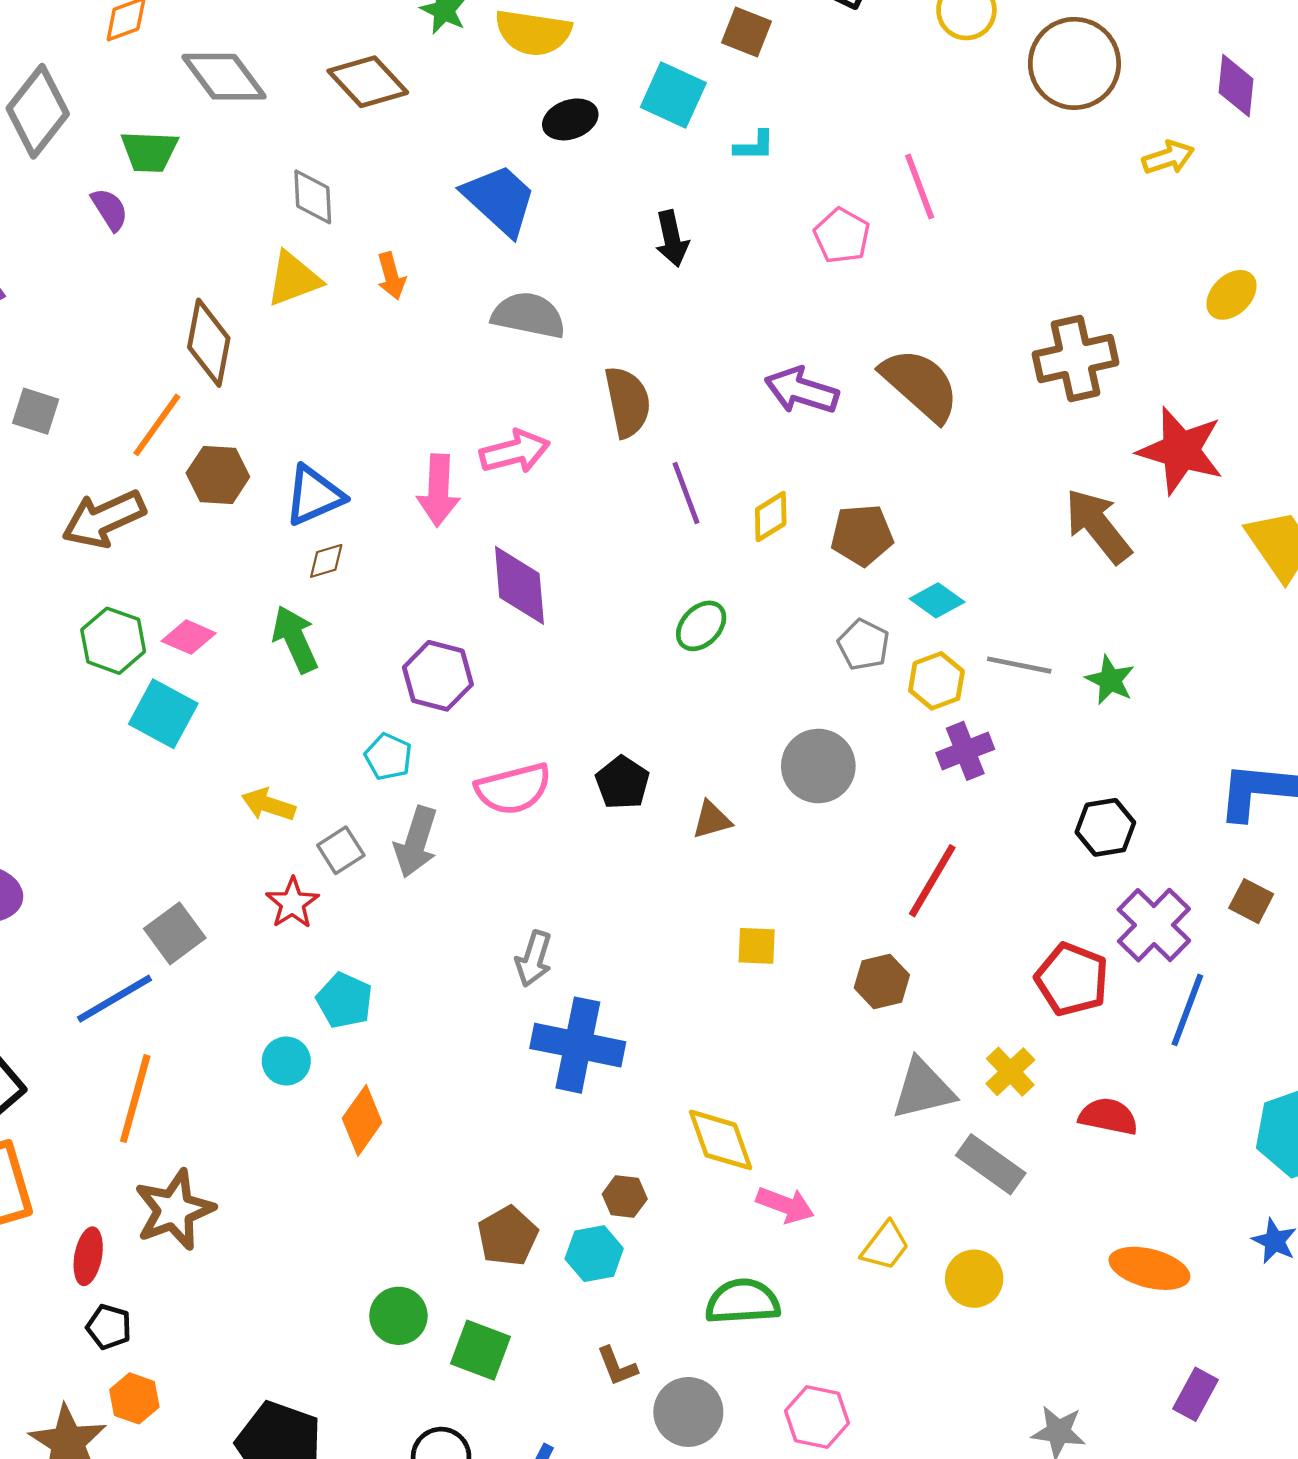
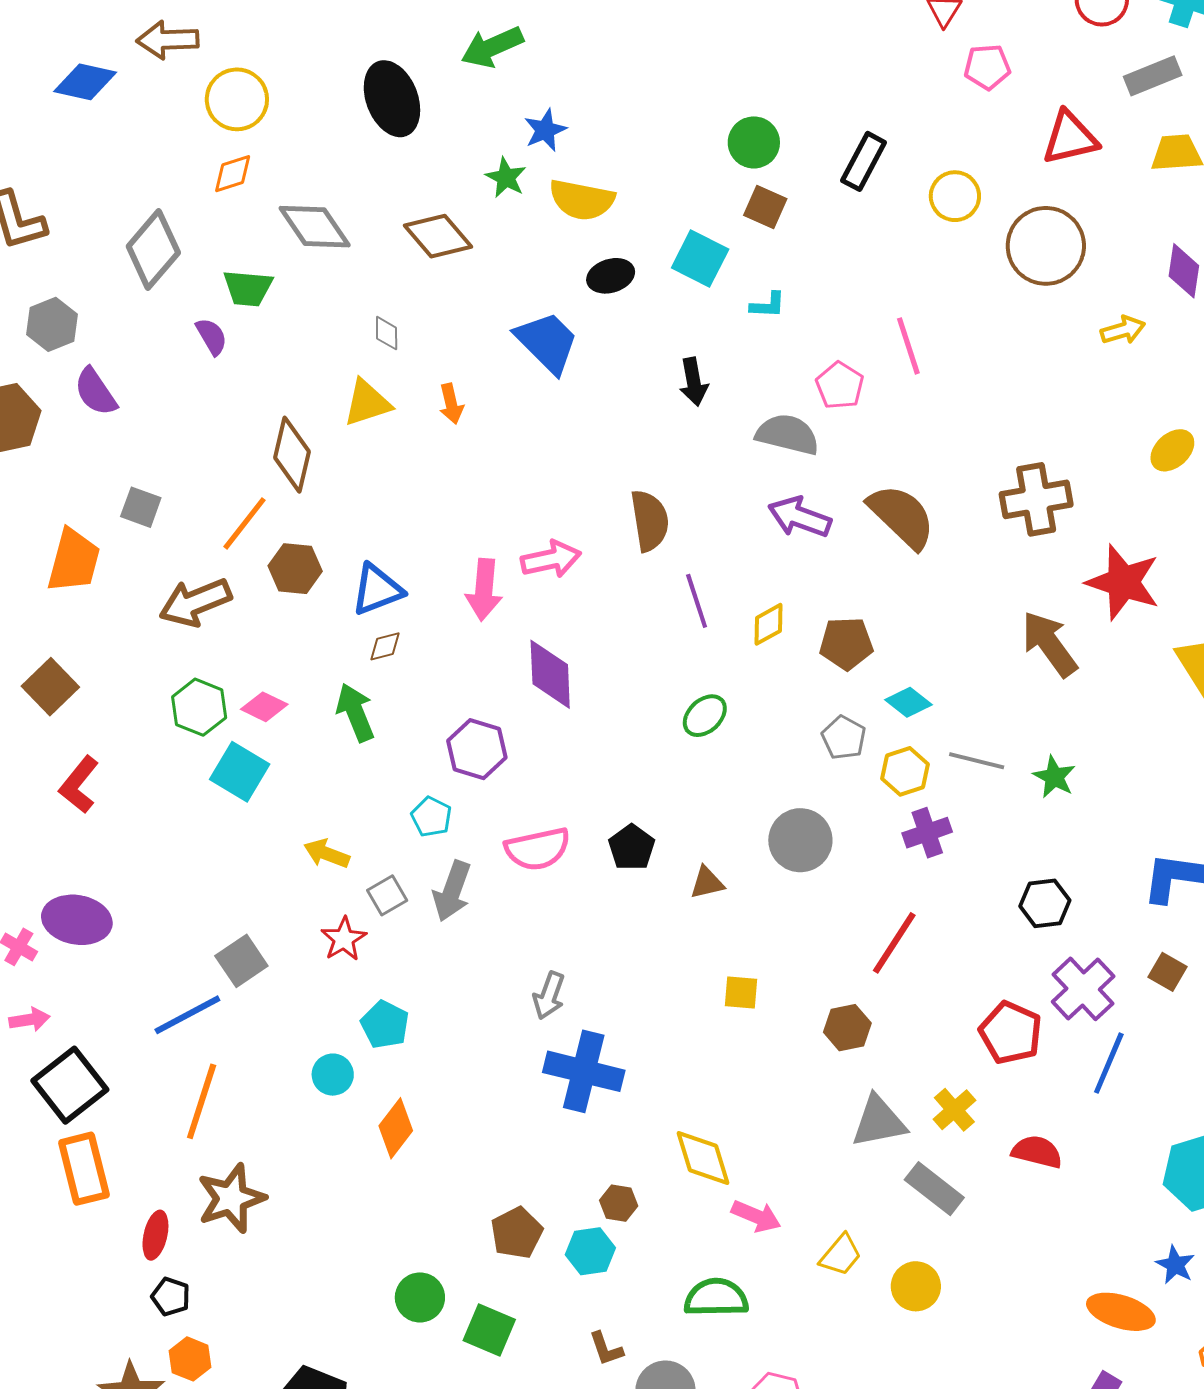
gray diamond: (313, 197) -> (387, 333), size x0.7
gray semicircle: (529, 315) -> (788, 434), moved
orange ellipse: (1149, 1268) -> (1121, 1312), moved

